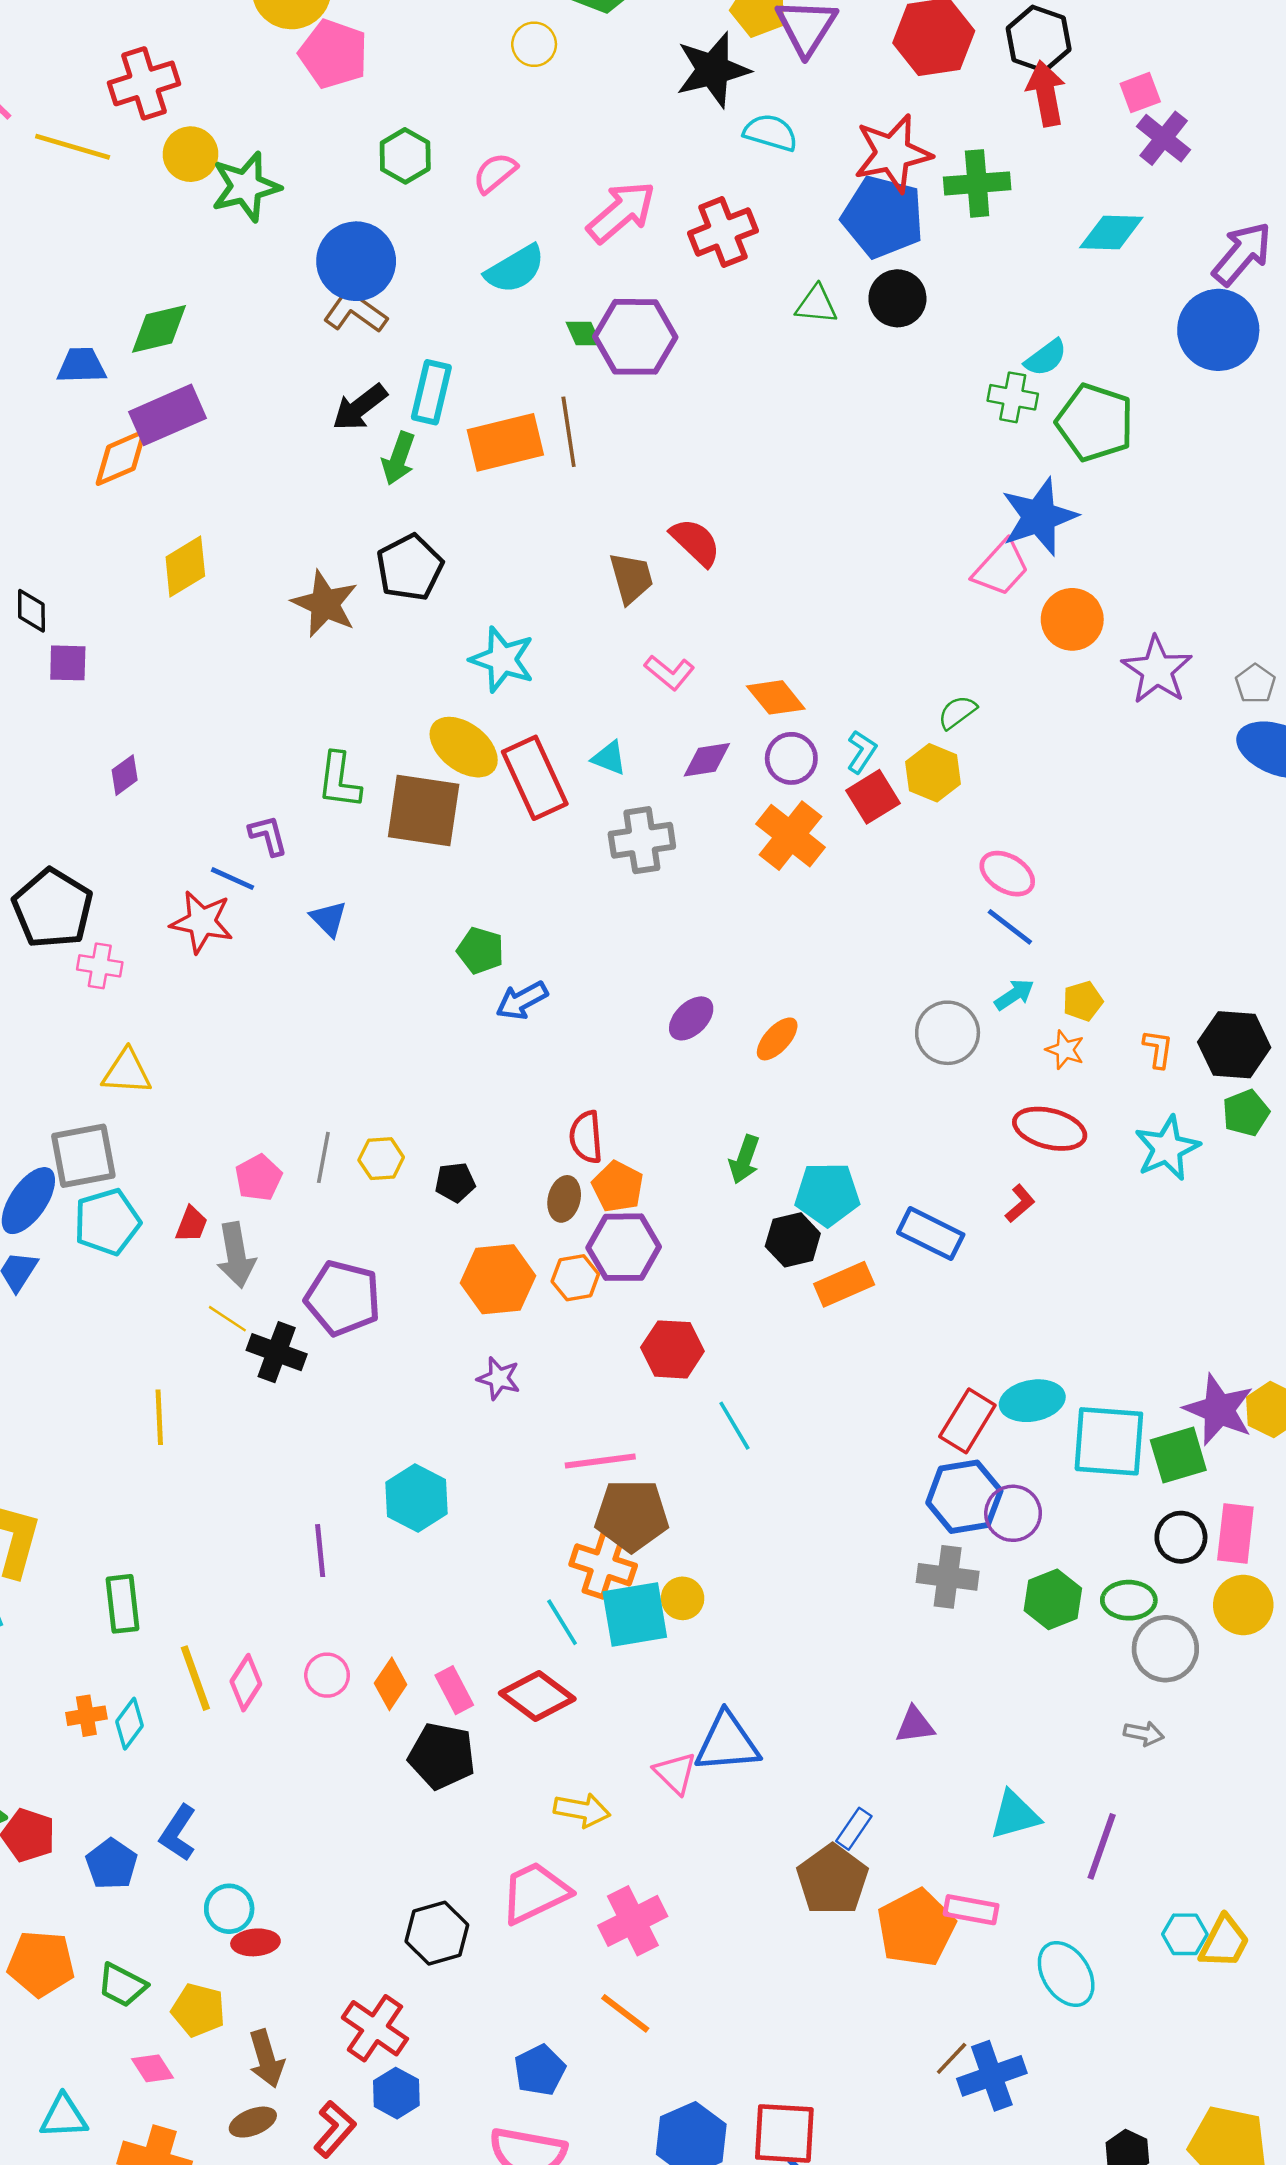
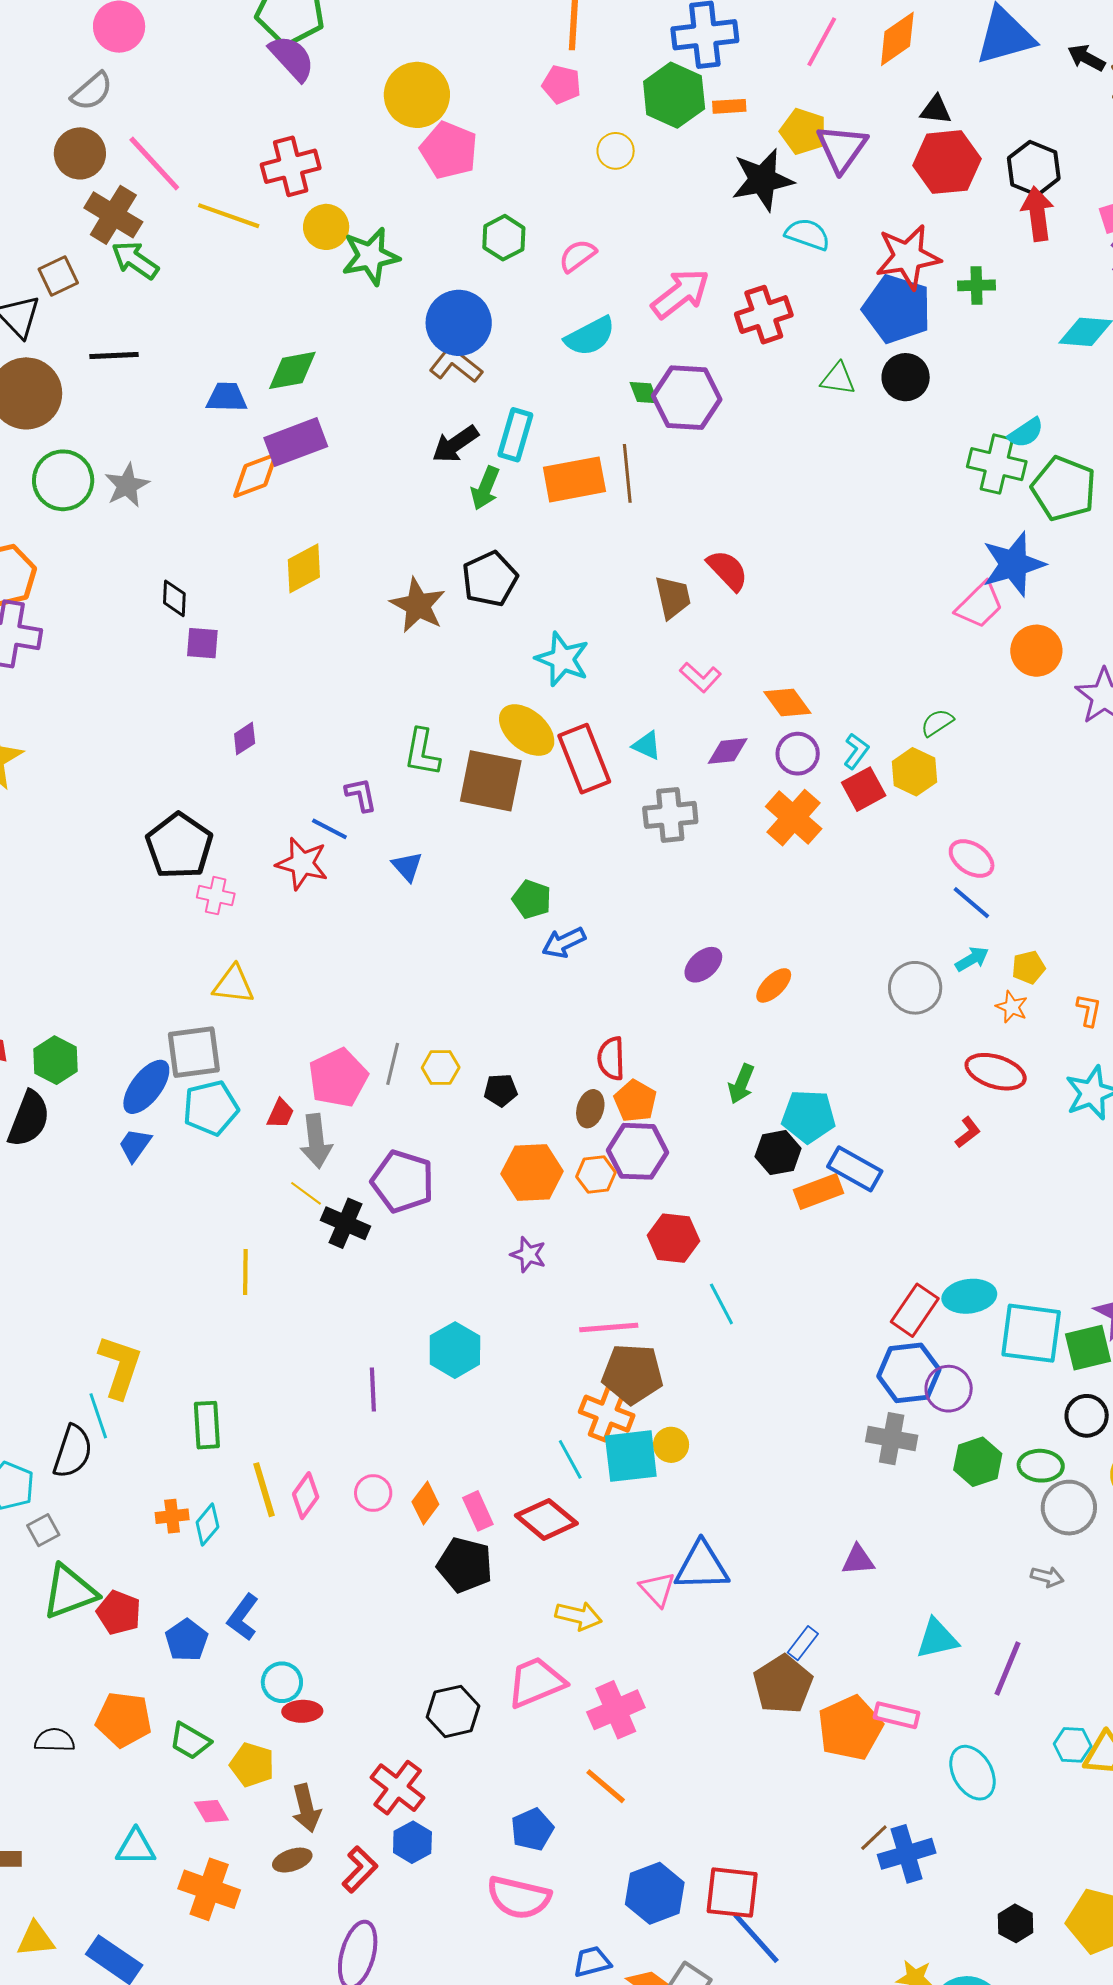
green cross: (977, 183) -> (976, 285), size x0.7
green cross: (1013, 397) -> (997, 464), size x1.4
pink pentagon: (259, 1178) -> (338, 1078), size x1.5
blue rectangle: (931, 1234) -> (855, 1169), moved

